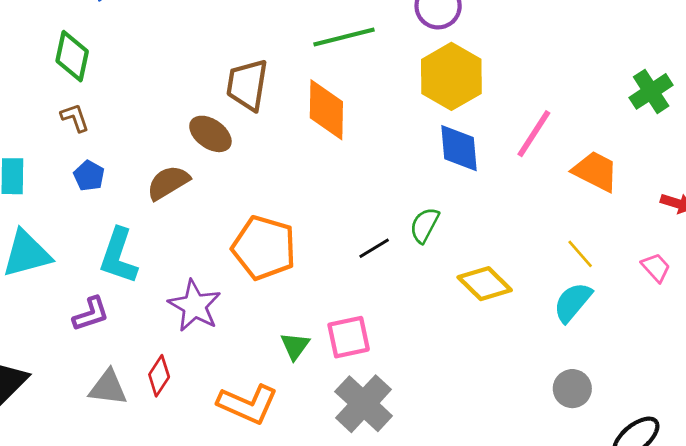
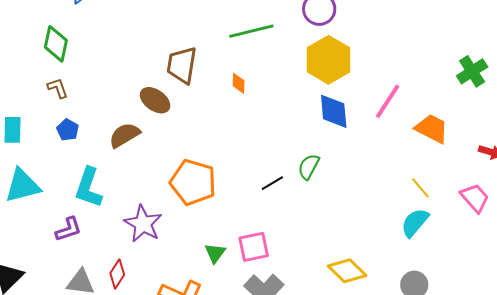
orange diamond: (326, 110) -> (239, 83), size x0.5
pink trapezoid: (656, 267) -> (475, 198), size x1.4
yellow diamond: (485, 284) -> (347, 271), moved

